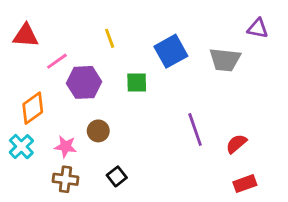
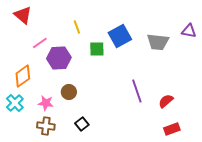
purple triangle: (258, 28) -> (189, 31), moved
red triangle: (26, 36) -> (23, 15), moved, turned 36
green square: (137, 82) -> (97, 49), moved

